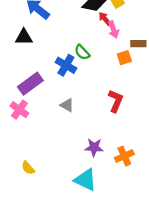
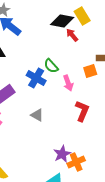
pink arrow: (114, 30) -> (68, 83), moved
purple star: (94, 147) -> (62, 154), turned -30
orange cross: (124, 156) -> (76, 162), moved

